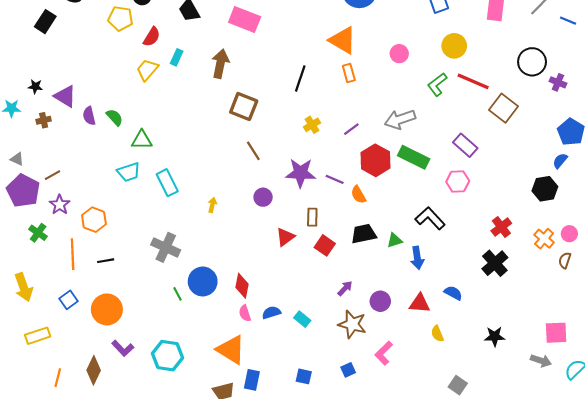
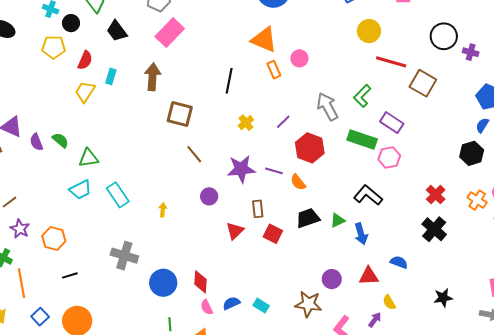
pink rectangle: (245, 20) -> (170, 33), turned -60
pink circle: (399, 54) -> (299, 58), moved
green L-shape: (437, 84) -> (362, 96), moved
gray arrow: (400, 119) -> (327, 107), turned 88
green rectangle: (414, 157) -> (362, 139), moved
orange line: (73, 254) -> (21, 283), moved
purple arrow: (345, 288) -> (375, 320), moved
green line: (178, 294) -> (170, 324), moved, turned 32

